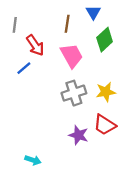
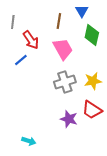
green diamond: (105, 40) -> (92, 35), turned -35

